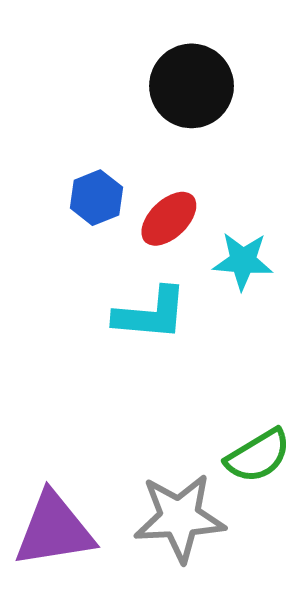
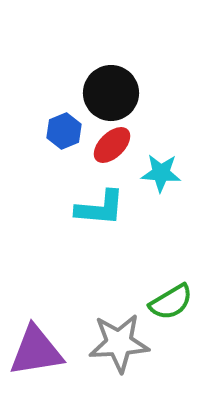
black circle: (192, 86) -> (111, 93), moved

